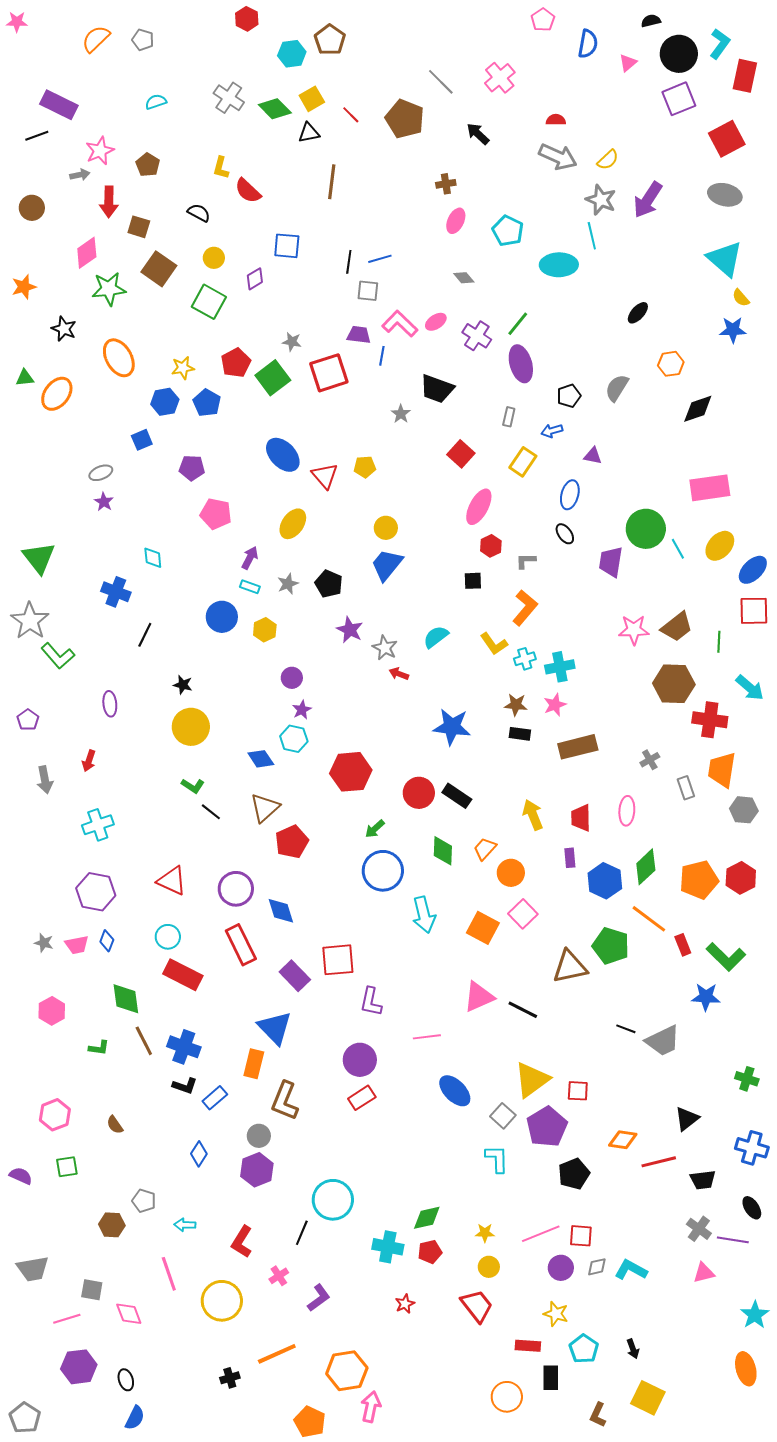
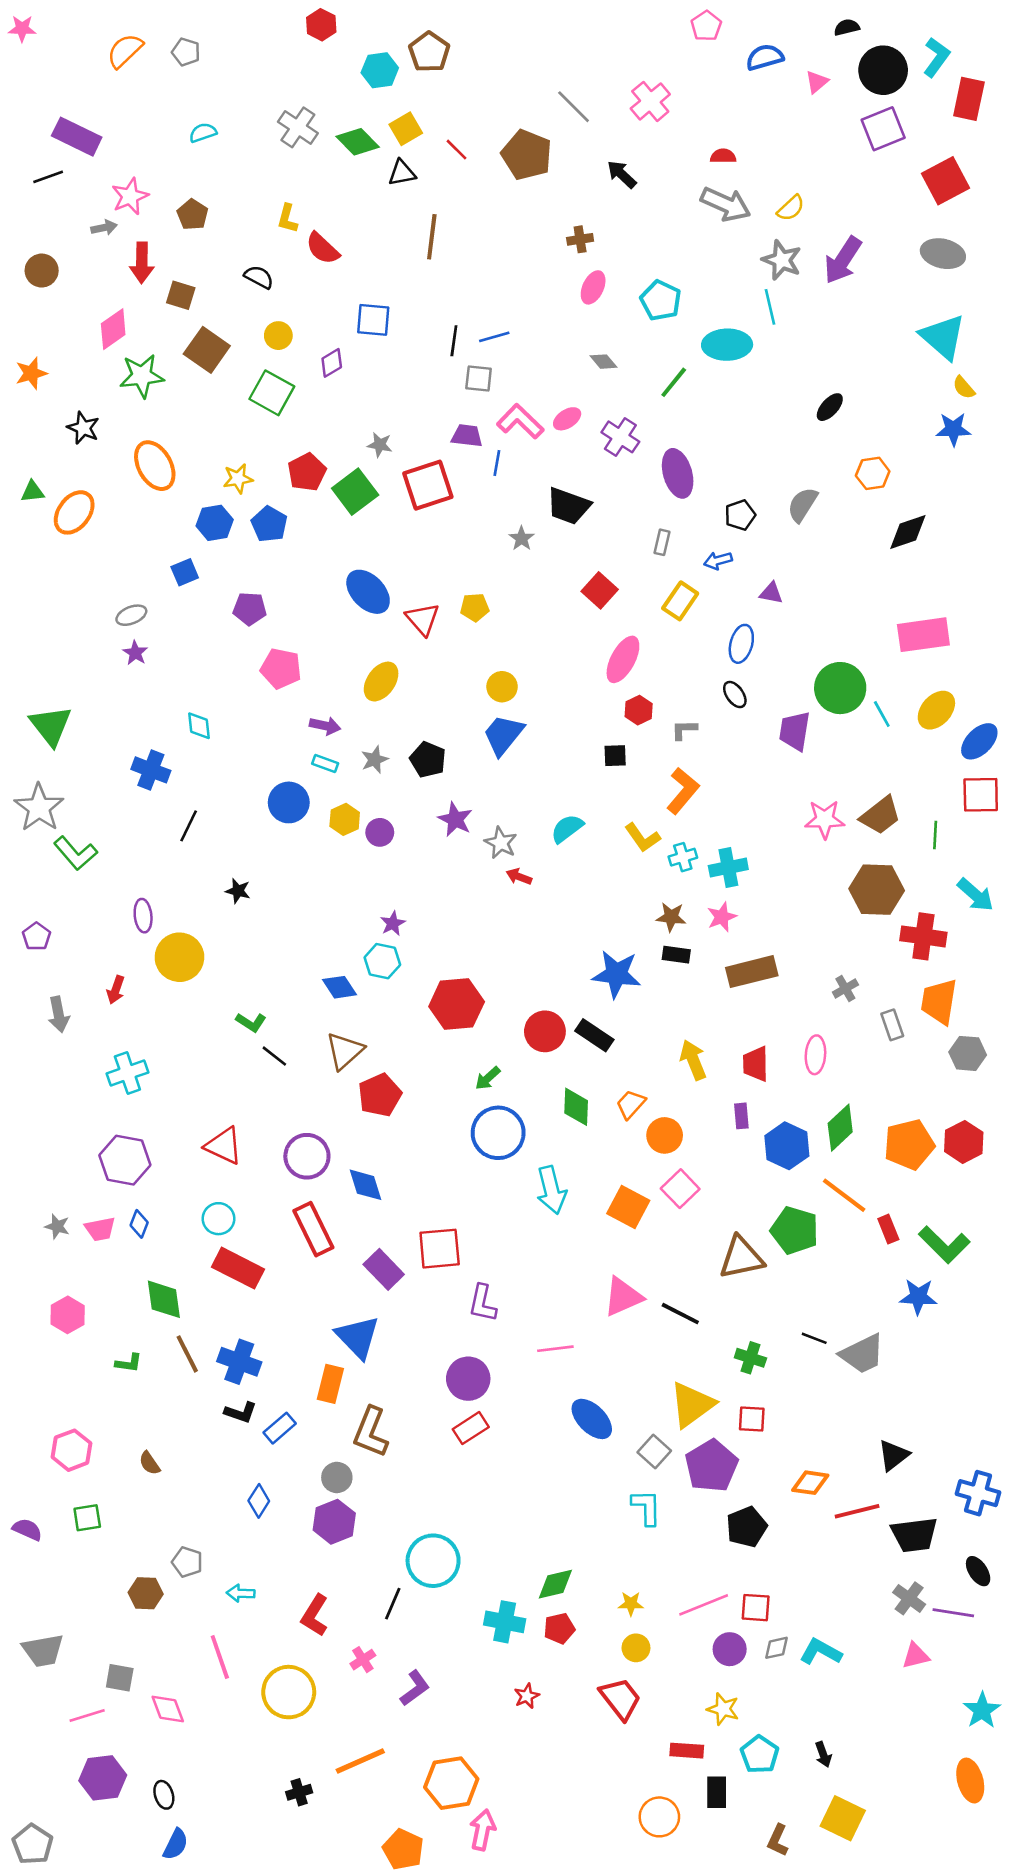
blue semicircle: (588, 44) -> (765, 57), turned -116
green line: (518, 324) -> (674, 382), moved
purple arrow: (250, 558) -> (325, 726), turned 75
purple circle: (292, 678) -> (380, 832), moved
yellow circle: (191, 727) -> (179, 957), moved
blue star: (452, 727) -> (616, 974), moved
green cross: (747, 1079) -> (750, 1358), moved
black trapezoid: (703, 1180) -> (914, 1535), size x1.4

